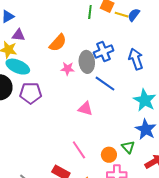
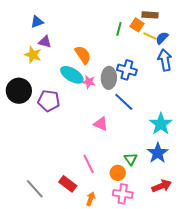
orange semicircle: (58, 43) -> (83, 55), turned -84
blue cross: (104, 51) -> (127, 70), turned 30
blue arrow: (136, 59) -> (165, 60), moved
cyan ellipse: (18, 67) -> (72, 75), moved
green triangle: (128, 147) -> (131, 159), moved

